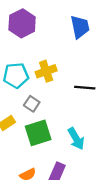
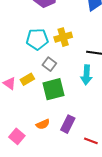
cyan arrow: (76, 139) -> (86, 75), moved, turned 30

